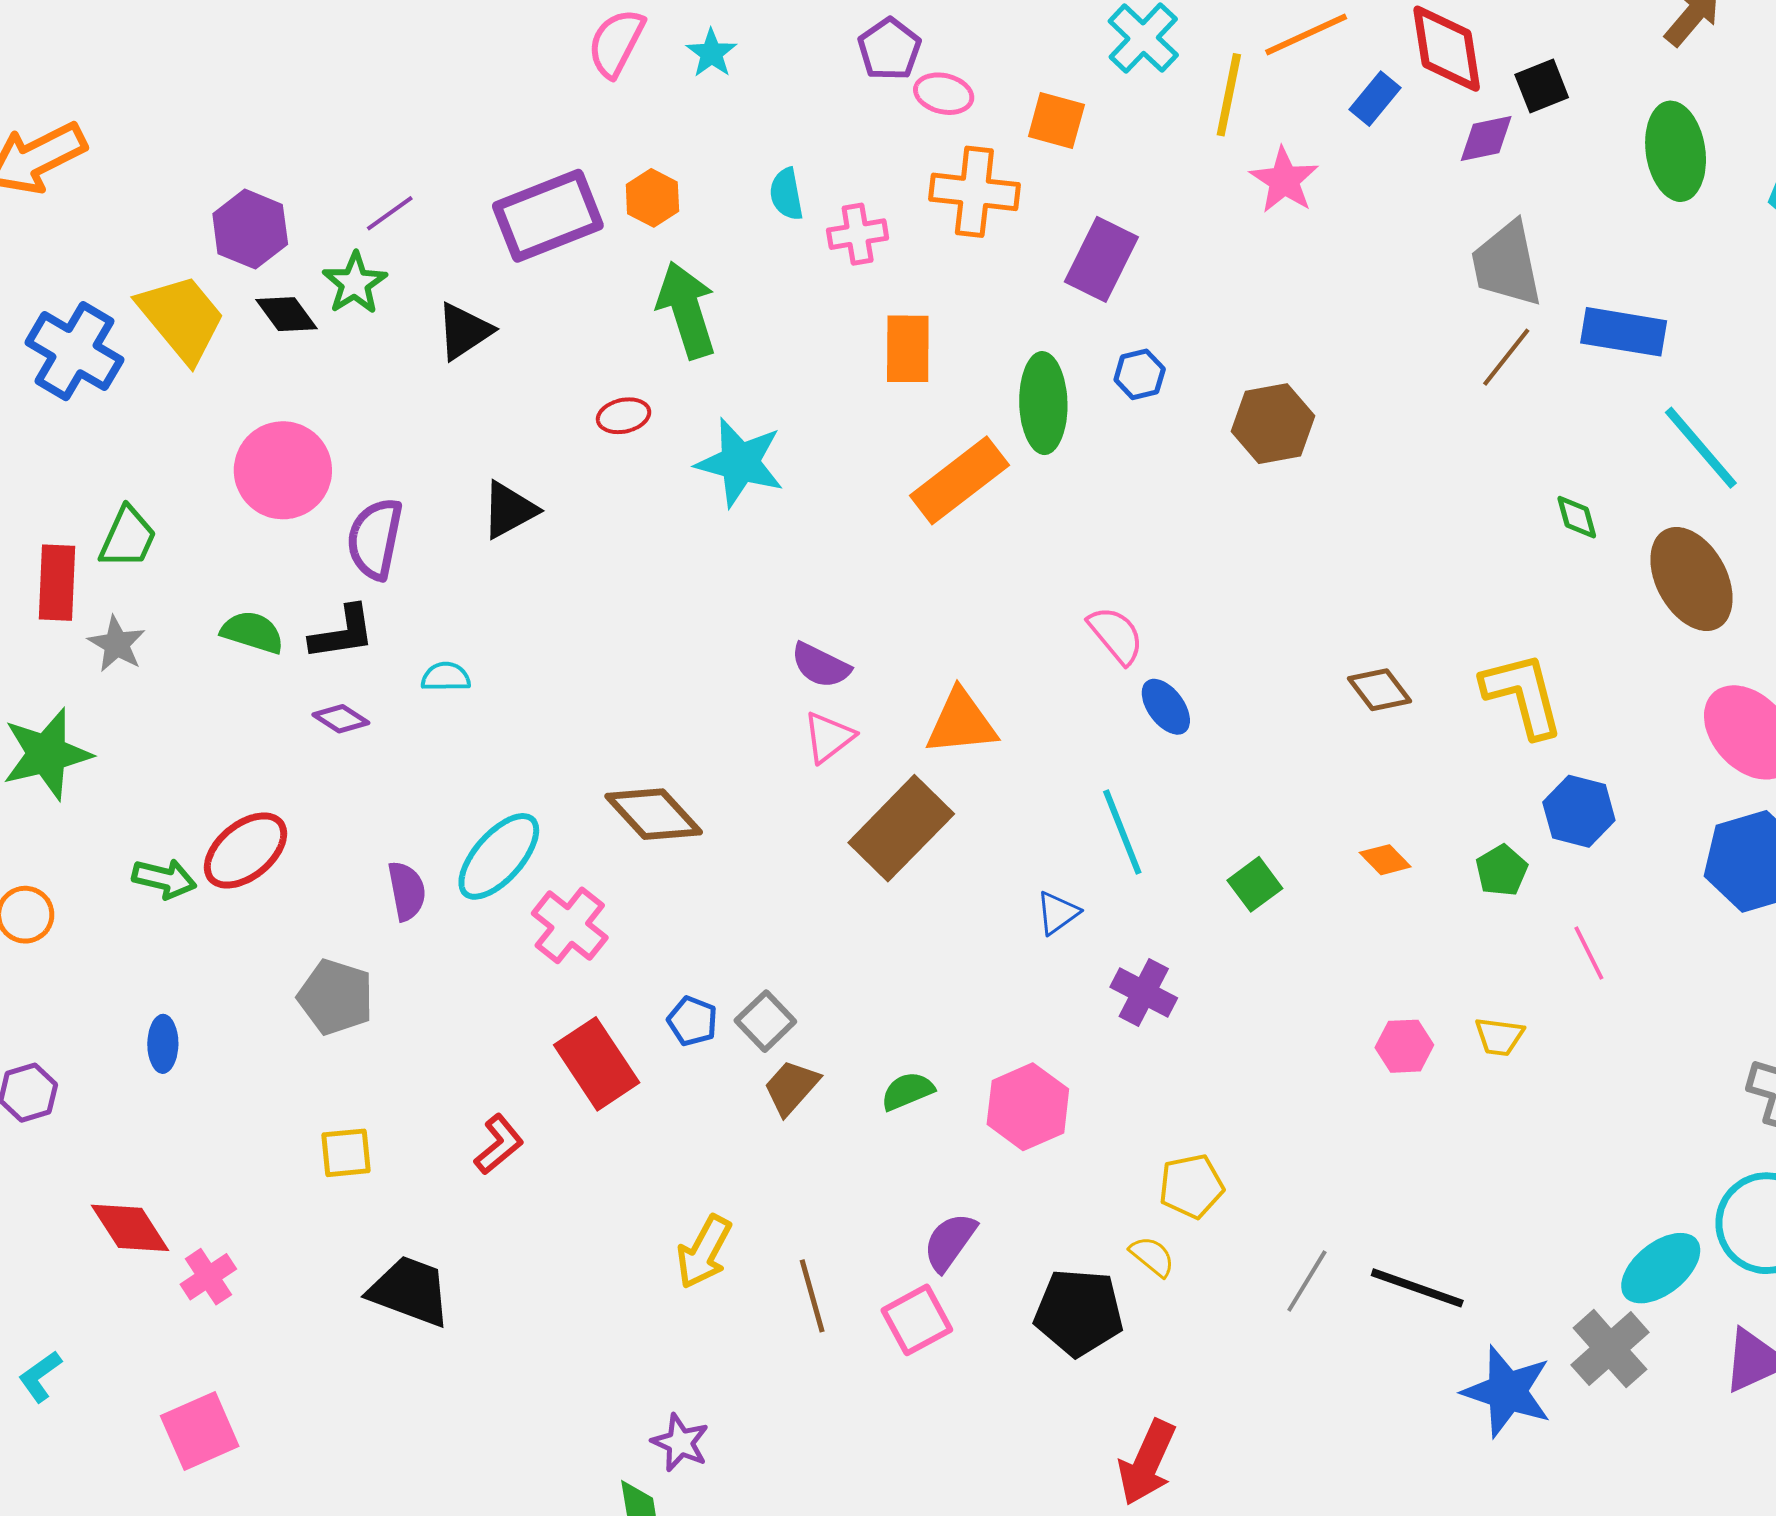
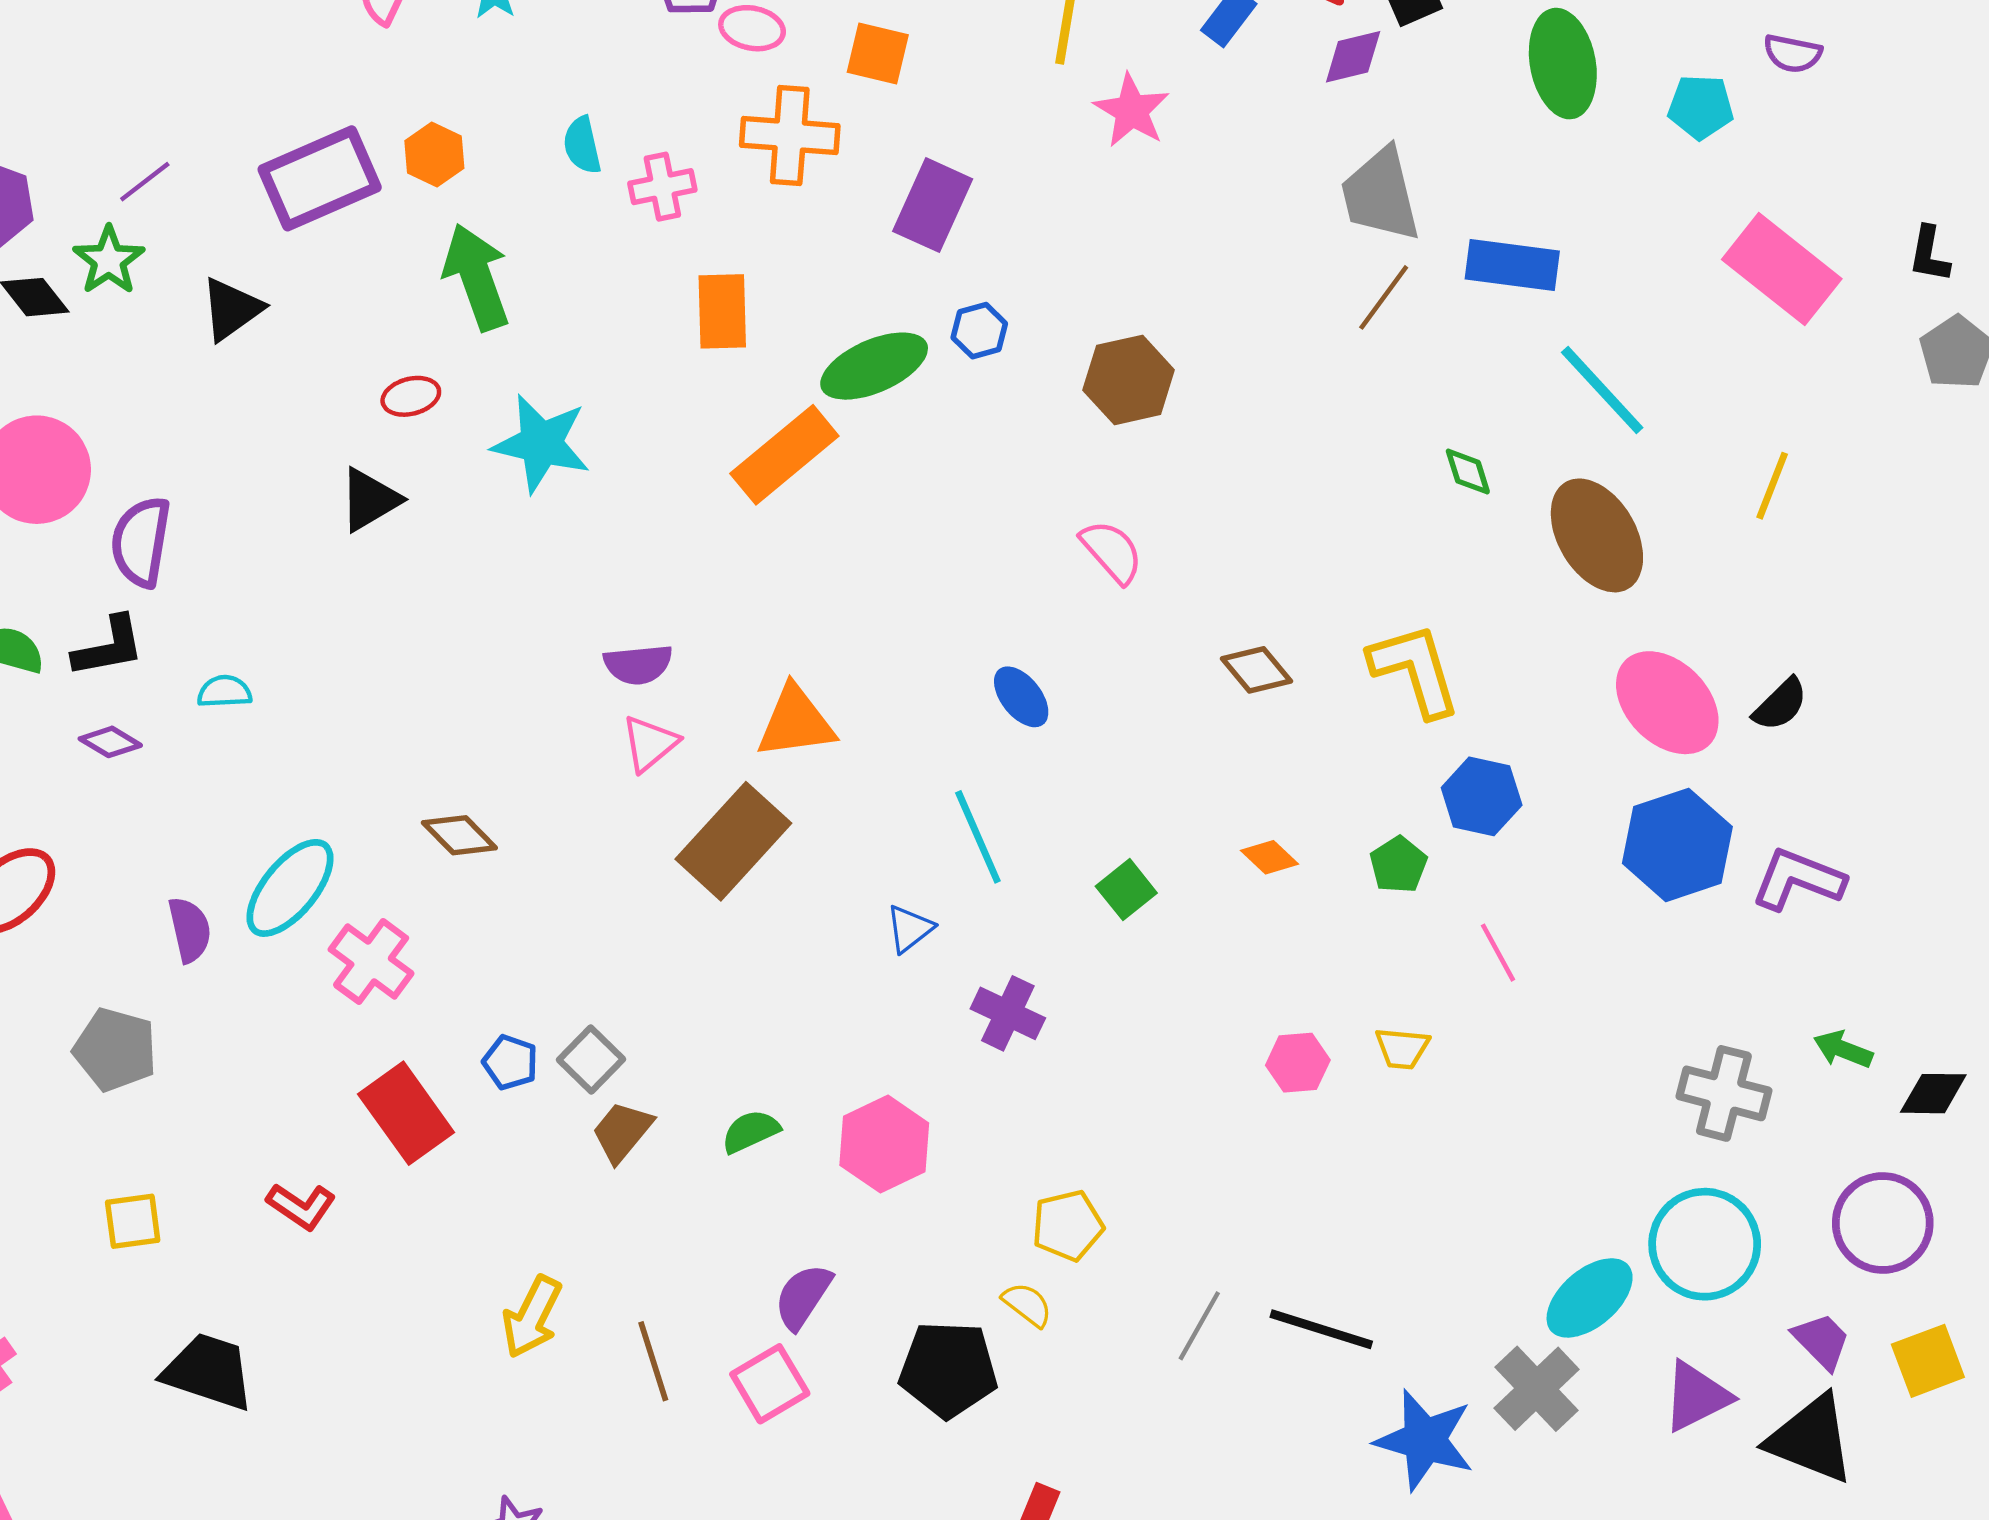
green ellipse: (1043, 403) -> (874, 366), turned 70
black triangle: (509, 510) -> (370, 500), moved
pink semicircle: (1116, 635) -> (1112, 552), moved
purple semicircle: (821, 665) -> (638, 664), turned -30
brown diamond: (654, 814) -> (459, 835), size x0.7
red L-shape: (499, 1145) -> (301, 1206), turned 76

